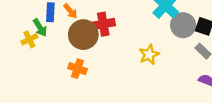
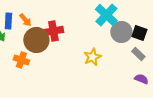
orange cross: (77, 69) -> (21, 60), moved

